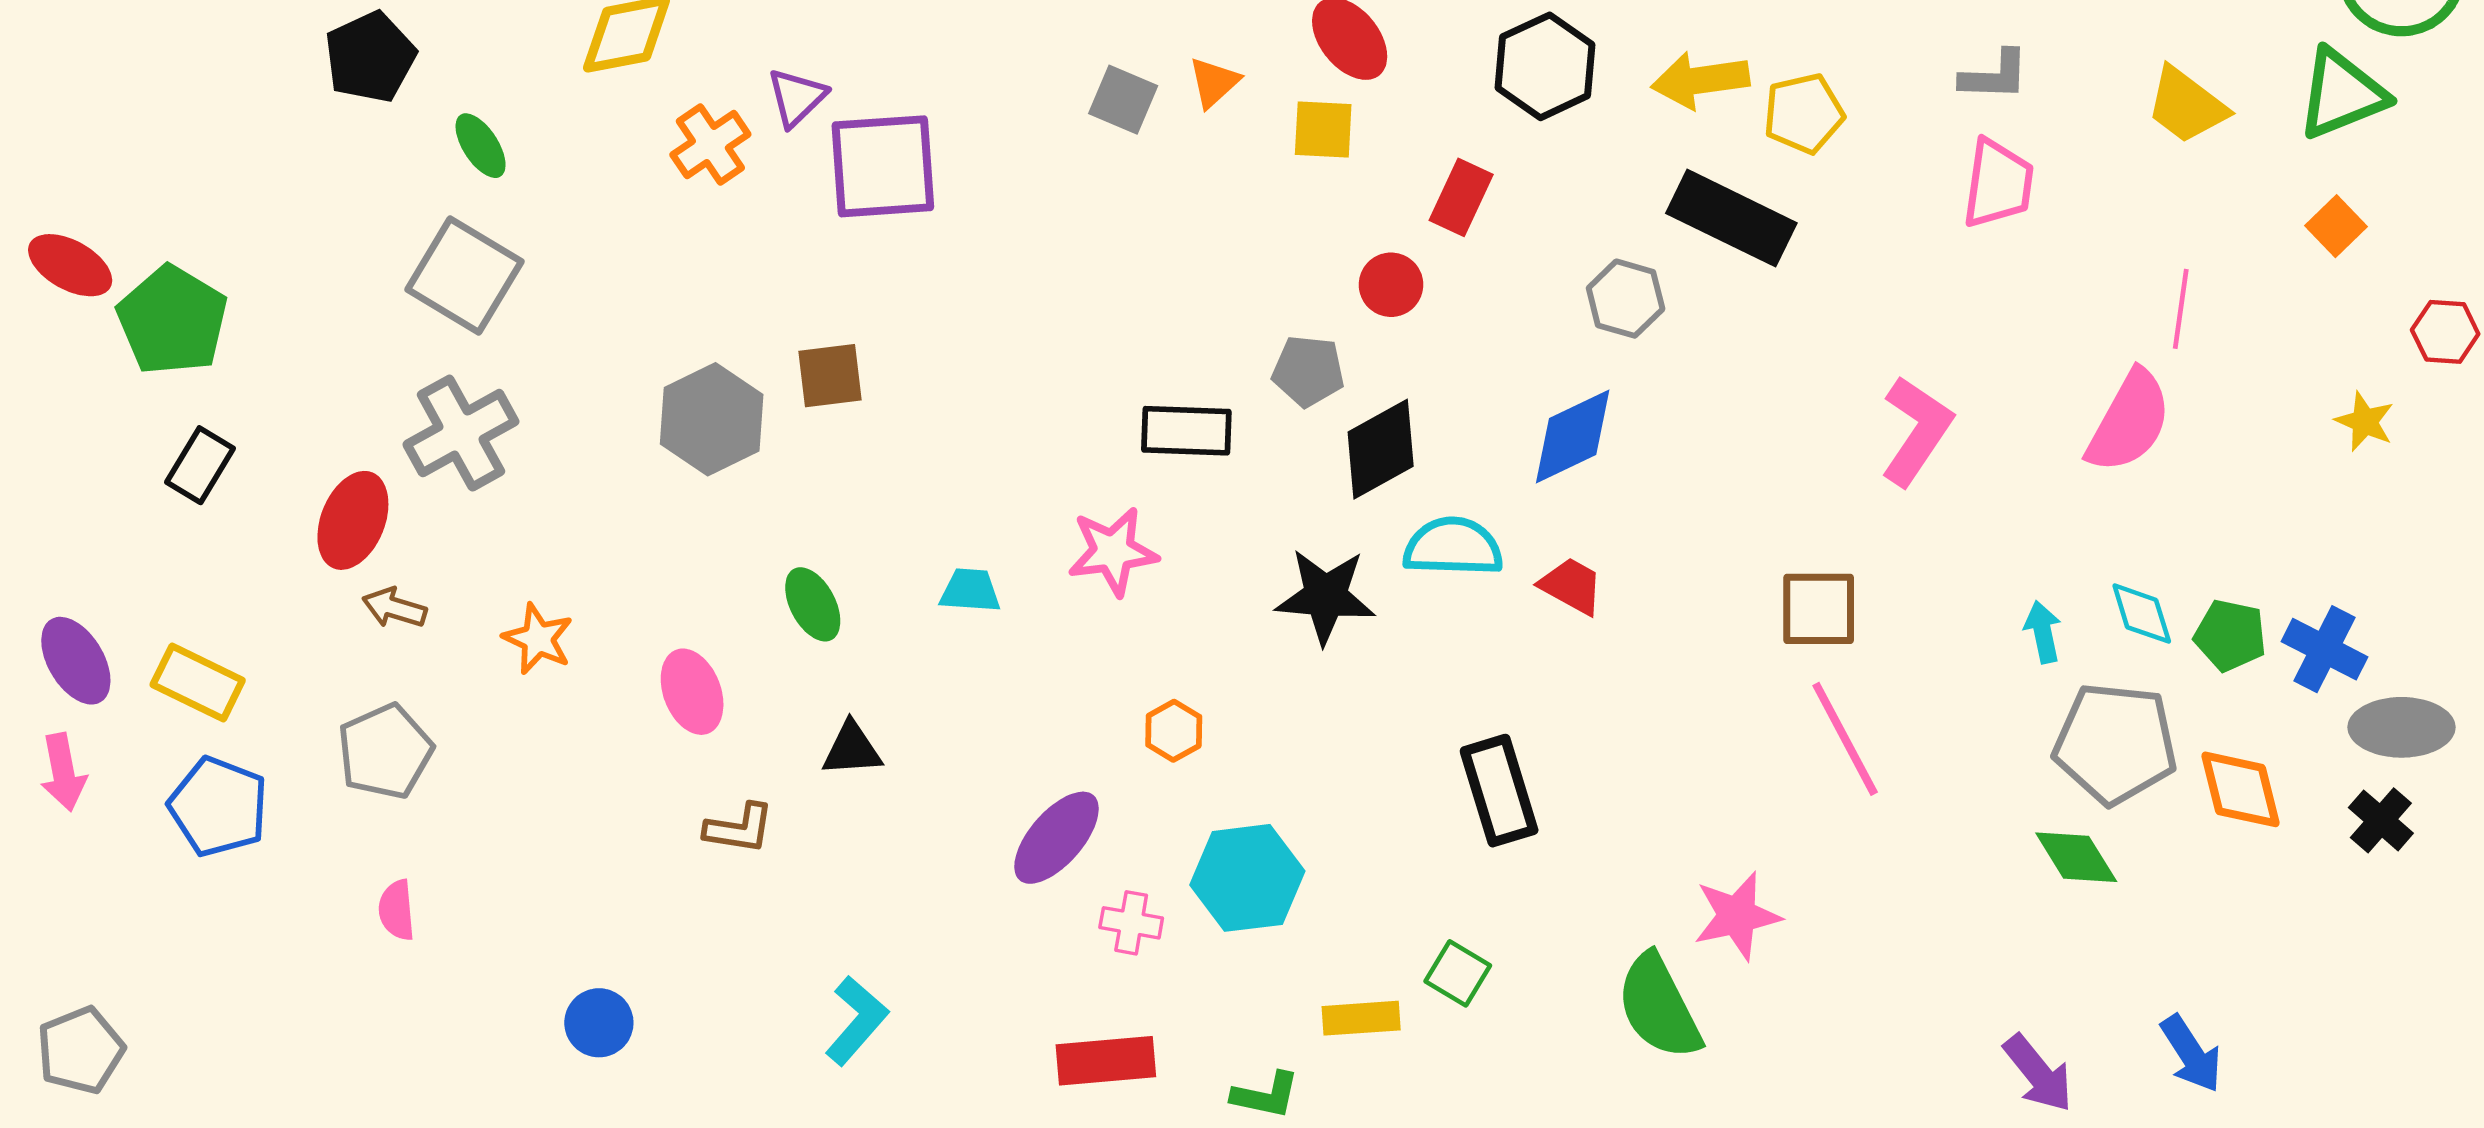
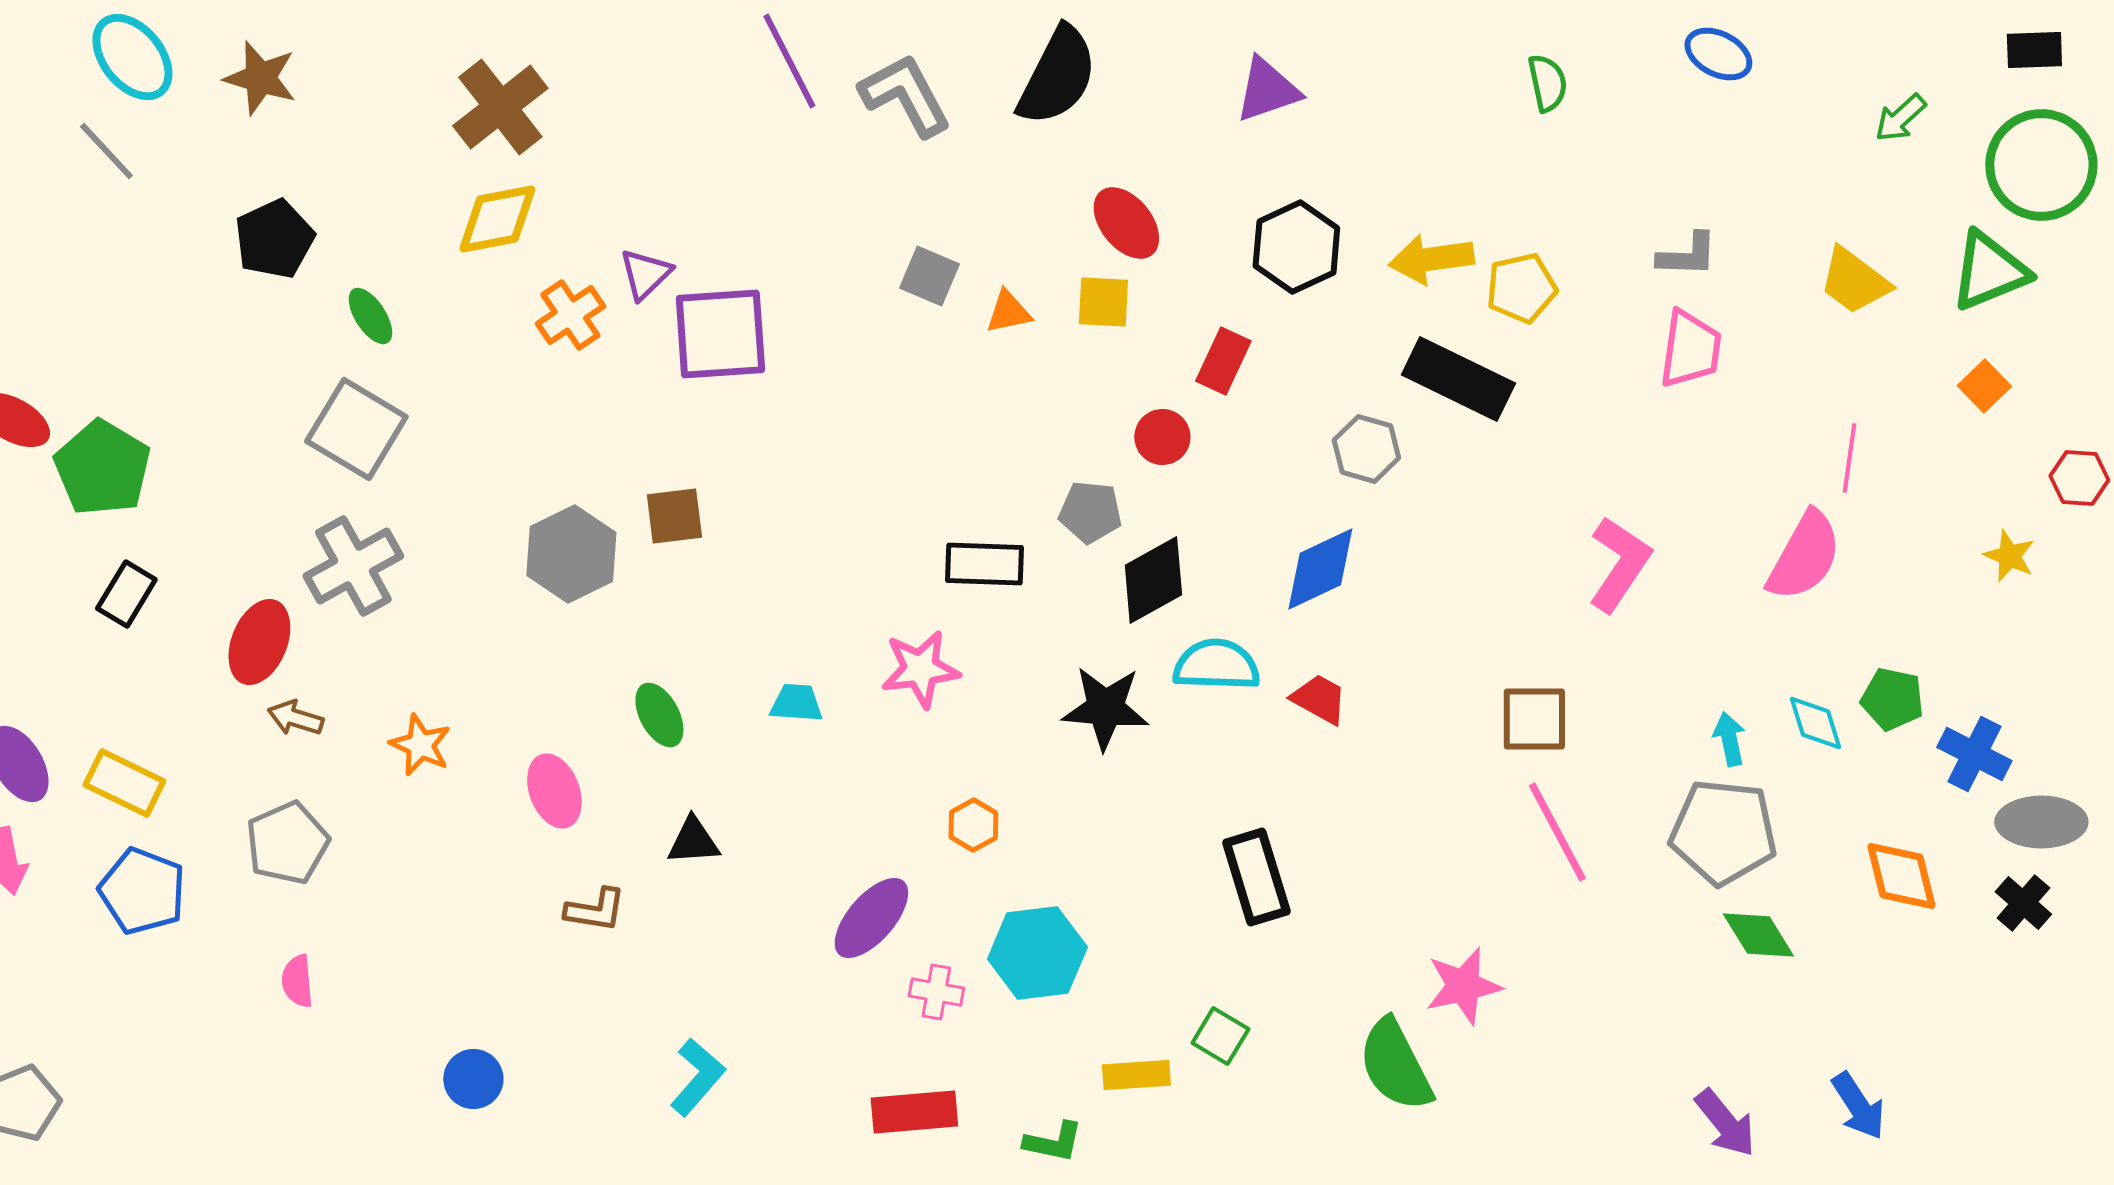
orange triangle: (1214, 82) -> (1008, 312), moved, turned 30
green pentagon: (2230, 635) -> (1892, 699), moved
gray pentagon: (2115, 743) -> (1723, 832), moved

